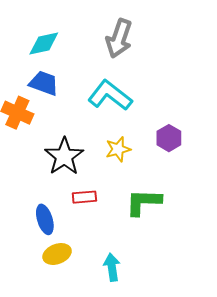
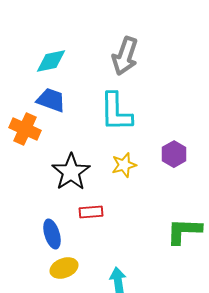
cyan L-shape: (110, 95) -> (116, 112), turned -129
green L-shape: (143, 202) -> (184, 231), moved

